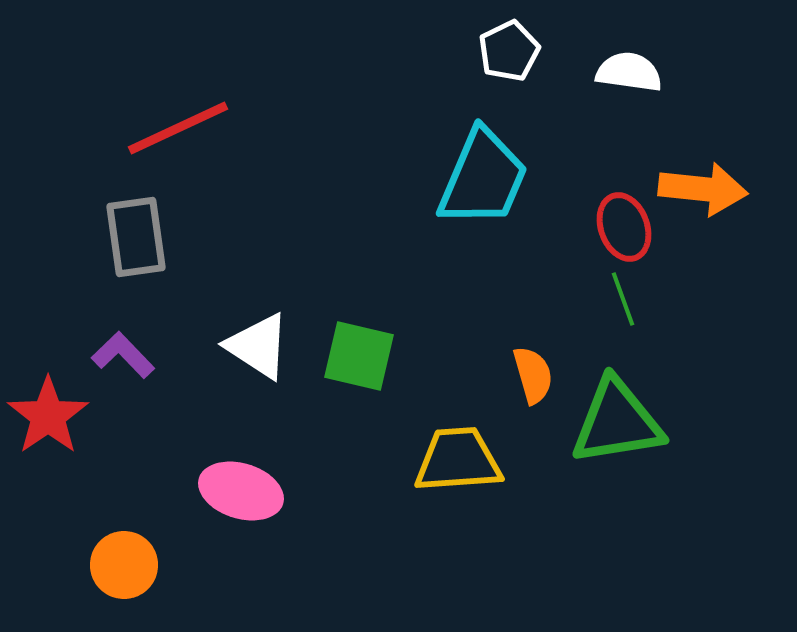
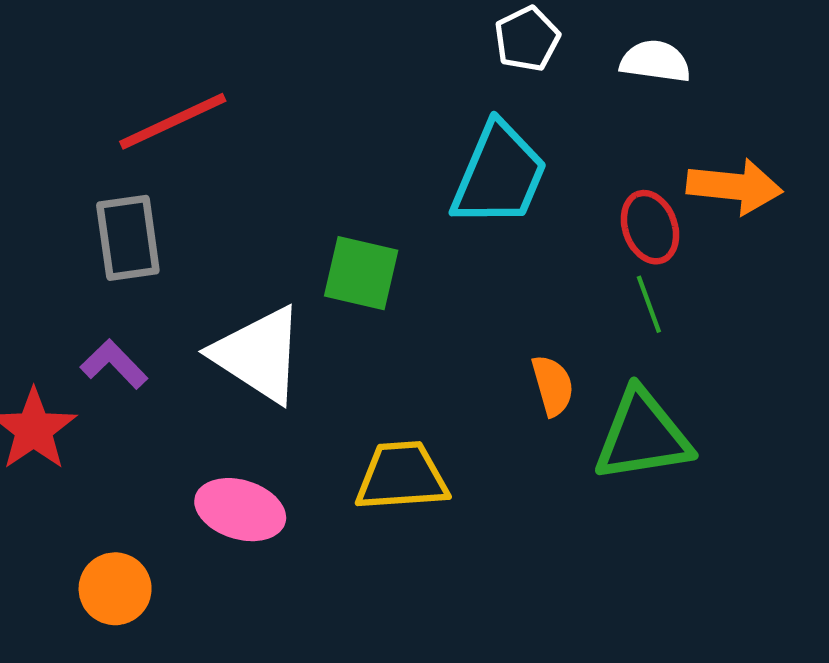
white triangle: (258, 346) -> (258, 354), size x1.4
green square: (359, 356) -> (361, 273), moved
yellow trapezoid: (458, 460) -> (402, 476), moved

